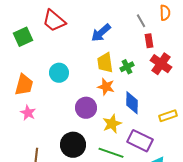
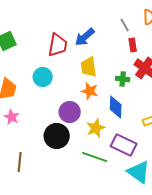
red trapezoid: (54, 21) -> (58, 45), moved, turned -120
green cross: (127, 67) -> (123, 79), moved, turned 32
black circle: (73, 145) -> (57, 136), moved

